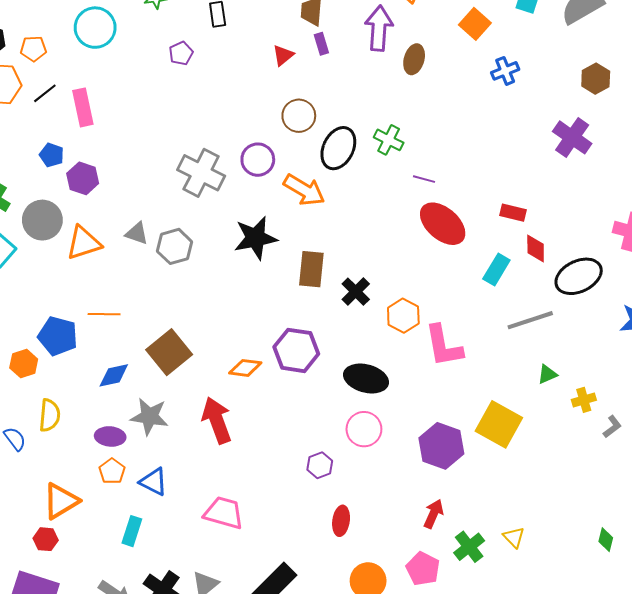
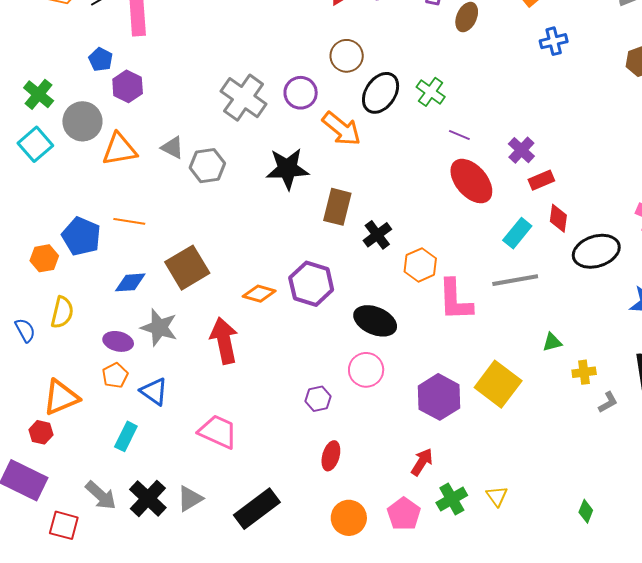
purple cross: (572, 137) -> (521, 150), moved, size x0.7
red rectangle: (513, 213) -> (541, 180), turned -45
gray line: (530, 320) -> (515, 280), moved

